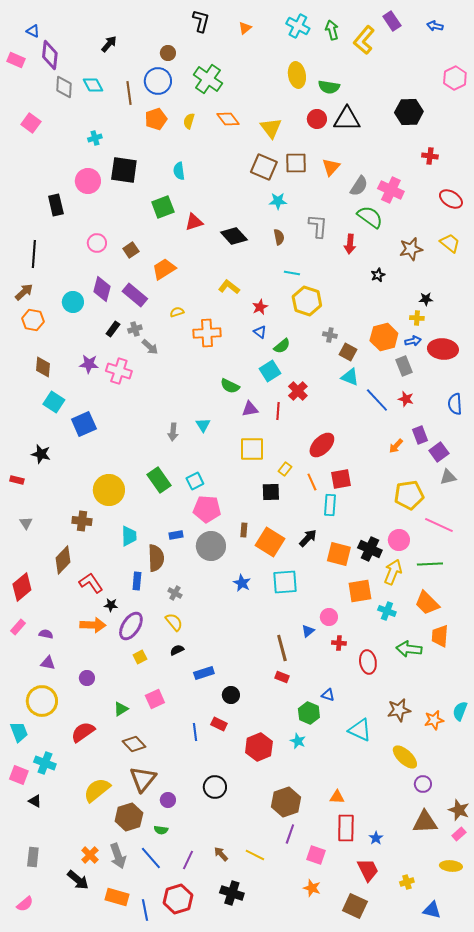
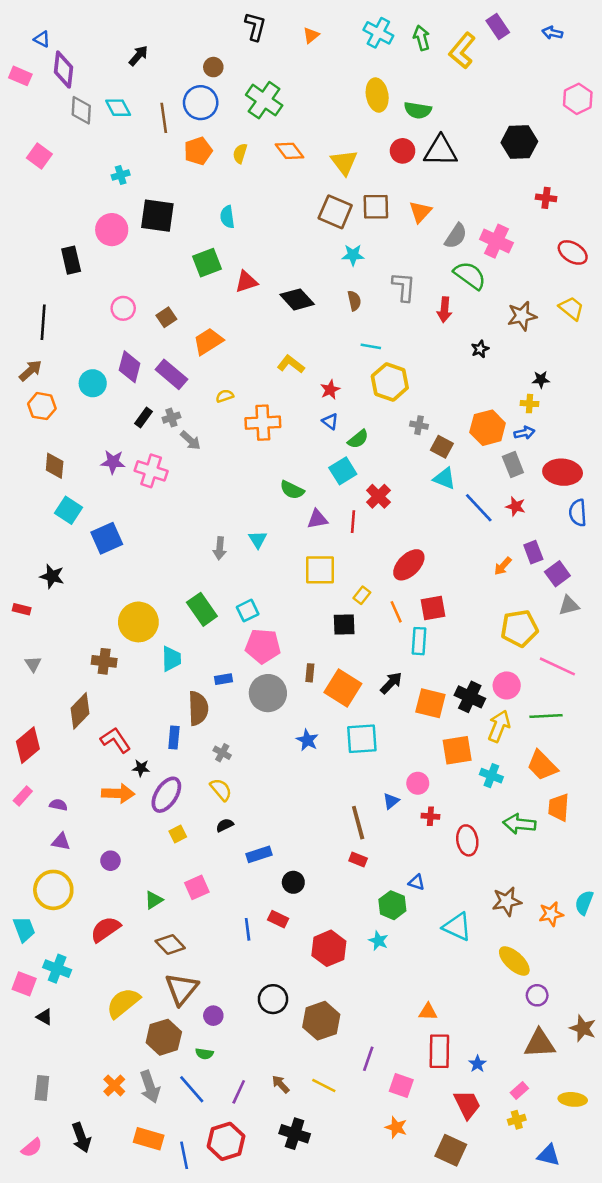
red ellipse: (443, 349) -> (563, 472), moved
cyan trapezoid: (129, 536) -> (171, 659), moved
brown hexagon: (286, 802) -> (321, 1021), moved
pink rectangle: (459, 834) -> (519, 1091), moved
black arrow: (78, 880) -> (81, 1138), moved, turned 30

